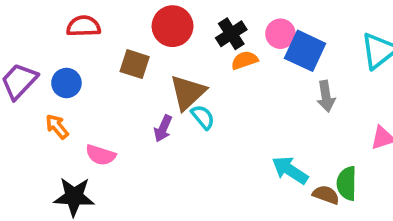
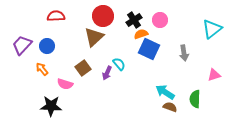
blue square: (305, 51) -> (149, 49), moved
brown square: (135, 64) -> (83, 68), moved, turned 35
brown triangle: (188, 92) -> (94, 37), moved
purple arrow: (163, 128) -> (107, 73), moved
brown semicircle: (326, 195) -> (170, 107), moved

